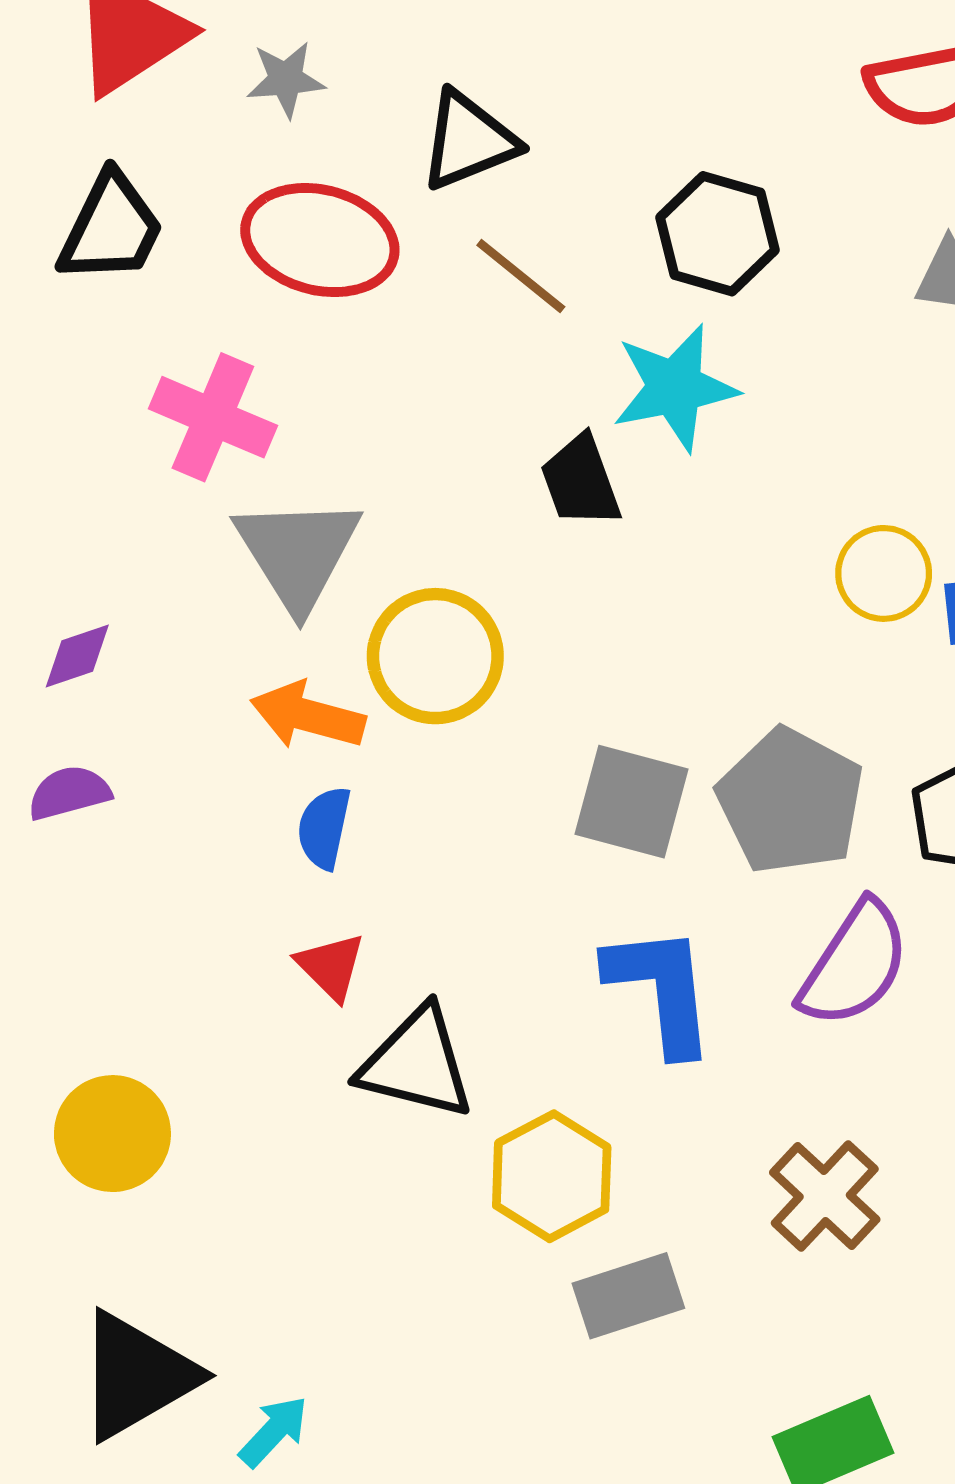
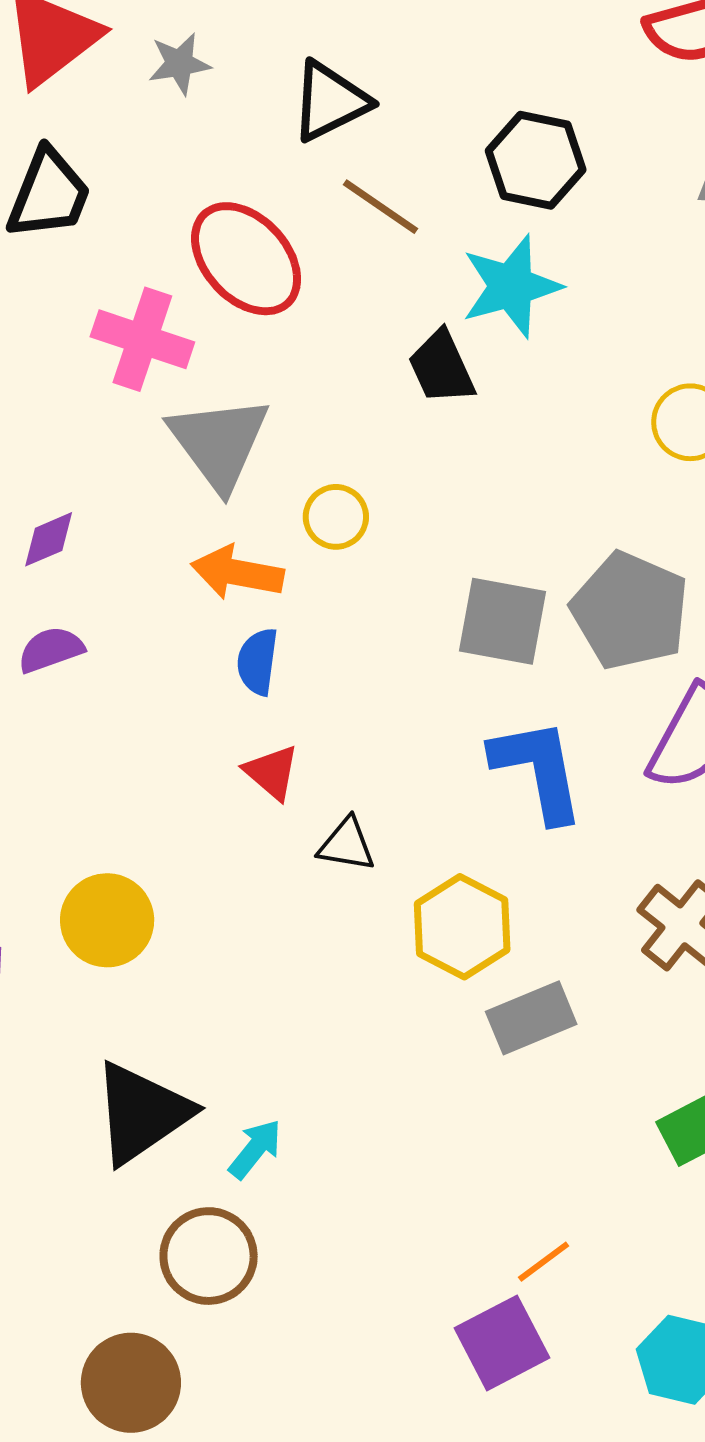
red ellipse: (320, 240) -> (246, 259), moved, turned 38
yellow circle: (435, 656) -> (336, 517), size x0.6
black triangle: (417, 1063) -> (347, 845), size x0.6

